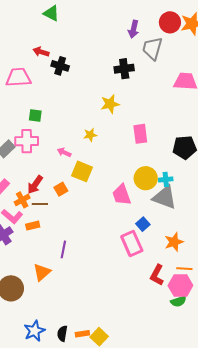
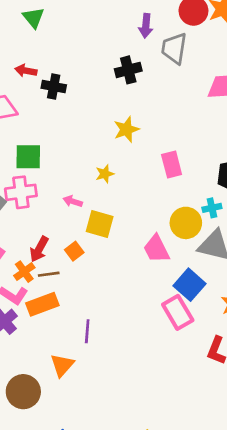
green triangle: (51, 13) -> (33, 18), turned 30
black cross: (124, 69) -> (128, 70), moved
green square: (35, 116) -> (28, 157), size x1.5
cyan cross: (166, 179) -> (212, 208), moved
blue square: (143, 224) -> (190, 285), size x1.6
orange rectangle: (33, 226) -> (42, 304), size x1.6

